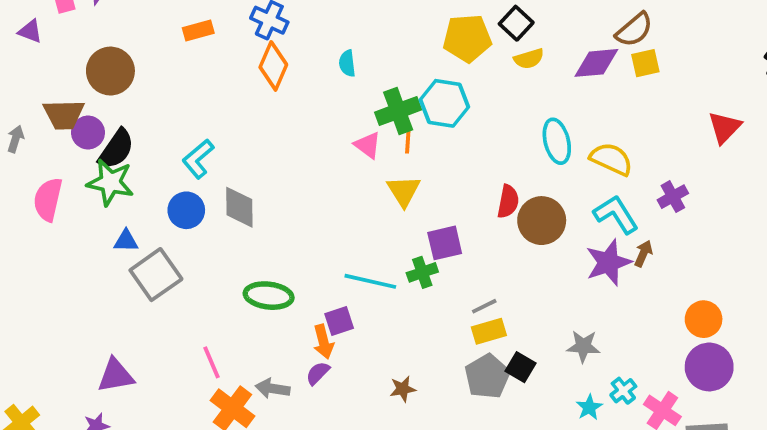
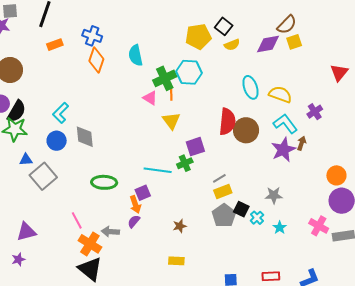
cyan semicircle: (347, 63) -> (136, 55), size x1.5
red semicircle: (508, 201) -> (227, 122), size x1.5
cyan cross: (623, 391) -> (257, 218), moved

